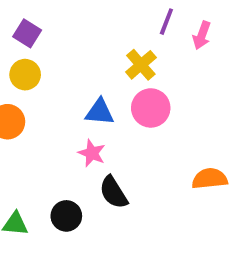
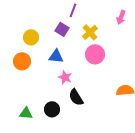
purple line: (166, 22) -> (73, 10), moved
purple square: (27, 33) -> (62, 29), moved
blue triangle: (100, 112) -> (56, 56), moved

